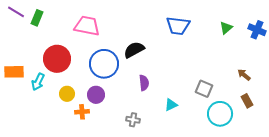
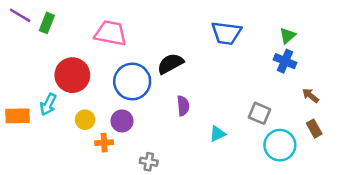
blue cross: (257, 30) -> (285, 61), moved
orange rectangle: (14, 72) -> (18, 116), moved
gray cross: (133, 120) -> (149, 162), moved

